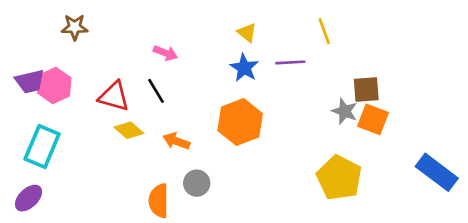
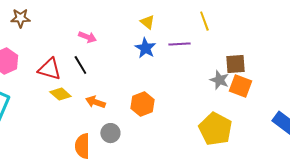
orange hexagon: (240, 122) -> (142, 104), moved, size x0.7

